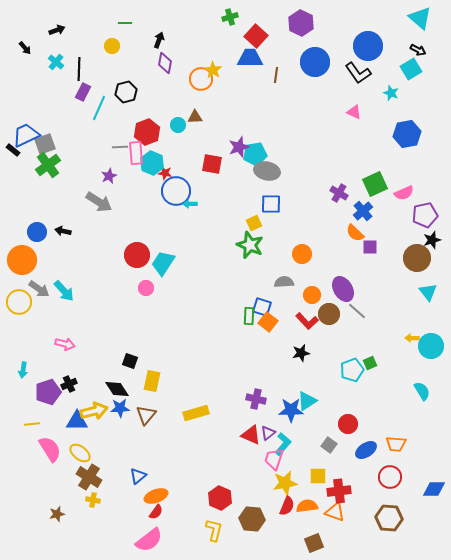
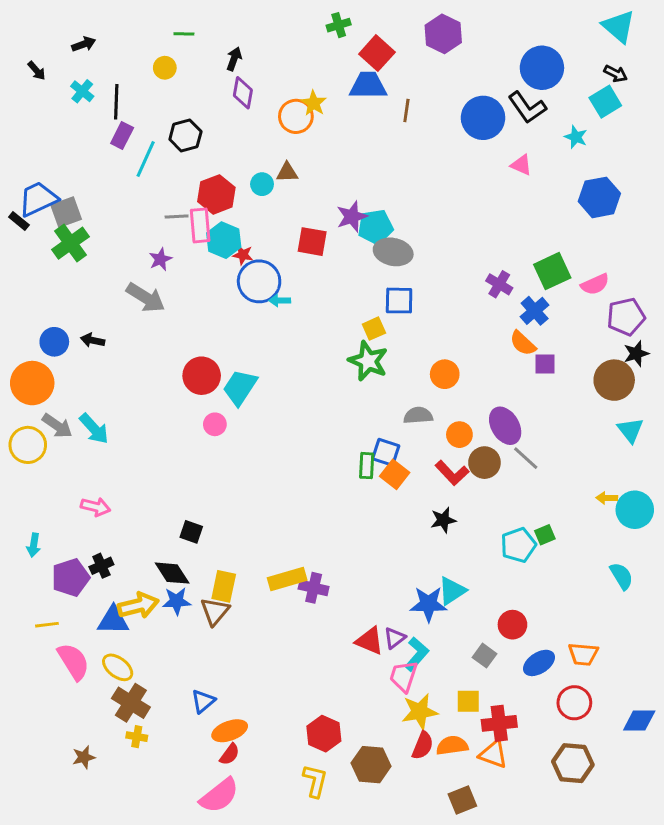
blue circle: (315, 62) -> (483, 118), moved
yellow rectangle: (152, 381) -> (224, 586), moved
purple cross: (256, 399) -> (314, 588), moved
yellow rectangle: (196, 413) -> (287, 579), moved

